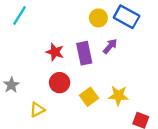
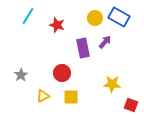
red star: (55, 52) -> (57, 25), moved
yellow square: (89, 97) -> (71, 97), moved, turned 35

